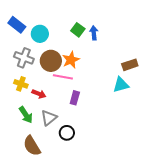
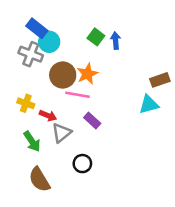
blue rectangle: (17, 25) -> (37, 28), moved
gray cross: (24, 58) -> (31, 54), moved
purple rectangle: (75, 98) -> (92, 121), turned -64
gray triangle: (49, 118) -> (61, 133), moved

